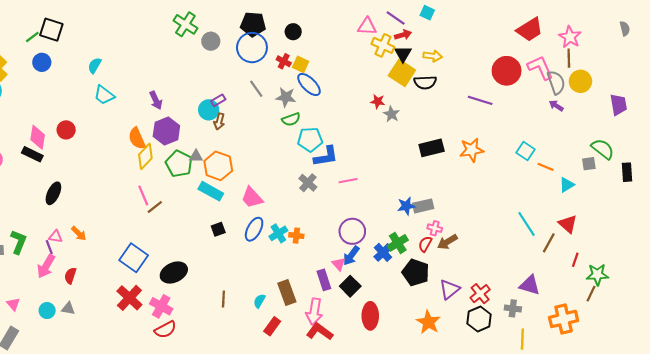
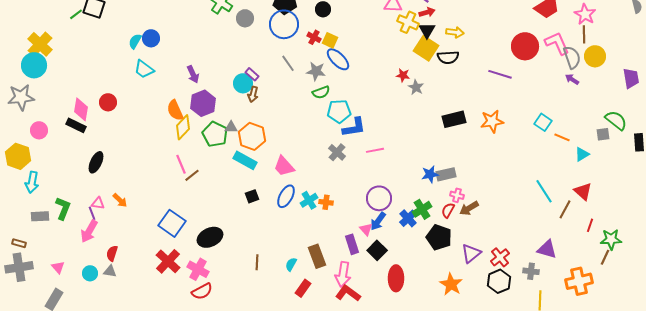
blue circle: (42, 62) -> (151, 38), moved
purple rectangle: (218, 100) -> (252, 74), turned 72
red semicircle: (70, 276) -> (112, 253), moved

